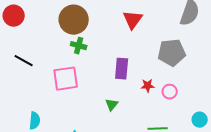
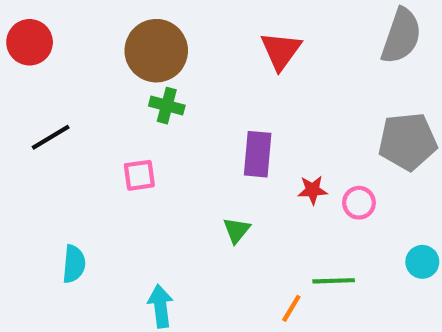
gray pentagon: (172, 53) -> (408, 141), moved
black line: (24, 61) -> (51, 137), turned -60
pink square: (66, 79) -> (139, 175), size x0.6

